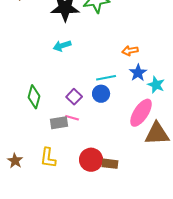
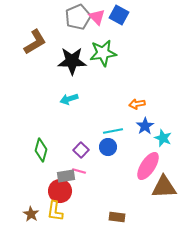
red circle: (91, 160) -> (60, 191), moved
brown star: (15, 161) -> (31, 214), moved

